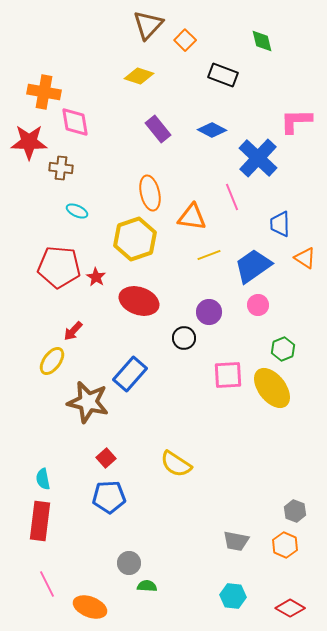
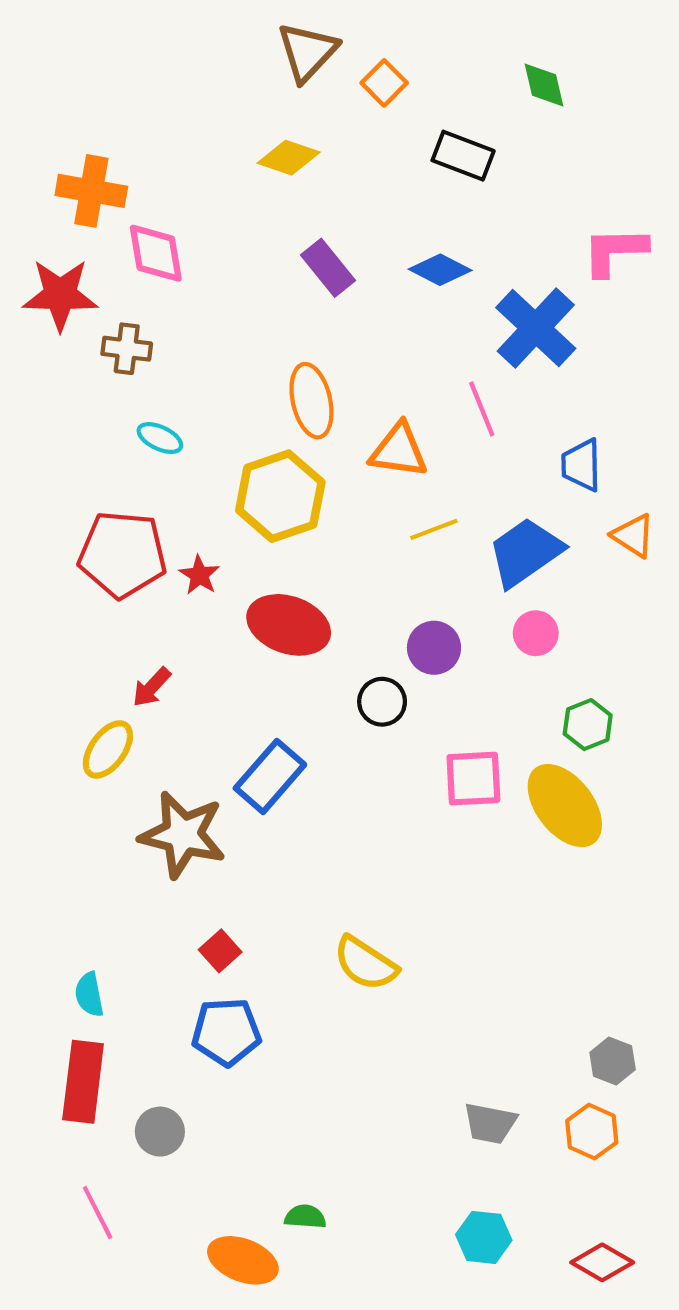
gray circle: (129, 563) -> (160, 1132), moved
orange ellipse: (90, 607) -> (243, 1260), moved

